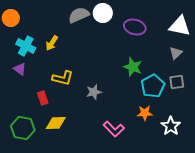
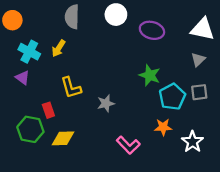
gray semicircle: (79, 15) -> (72, 17), moved, turned -65
yellow L-shape: (63, 78) -> (71, 88), turned 60
green hexagon: (23, 128) -> (30, 129), moved

